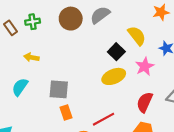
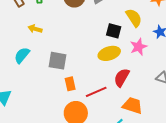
black square: (116, 52) -> (114, 31), turned -35
red semicircle: (145, 102) -> (122, 78), moved
orange rectangle: (66, 113) -> (70, 84), moved

